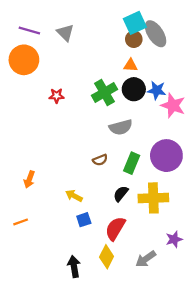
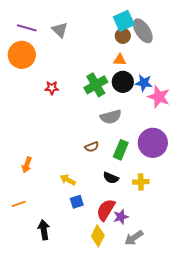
black semicircle: (121, 194) -> (111, 178), turned -105
yellow cross: (153, 198) -> (141, 182), size x0.6
purple star: (174, 239) -> (121, 217), moved
black arrow: (74, 267) -> (44, 230), moved

